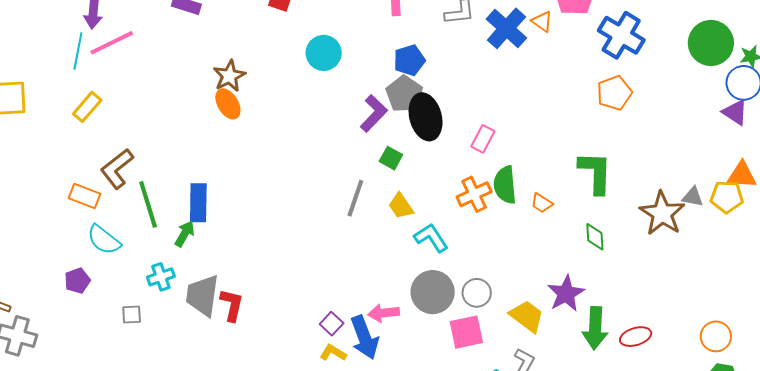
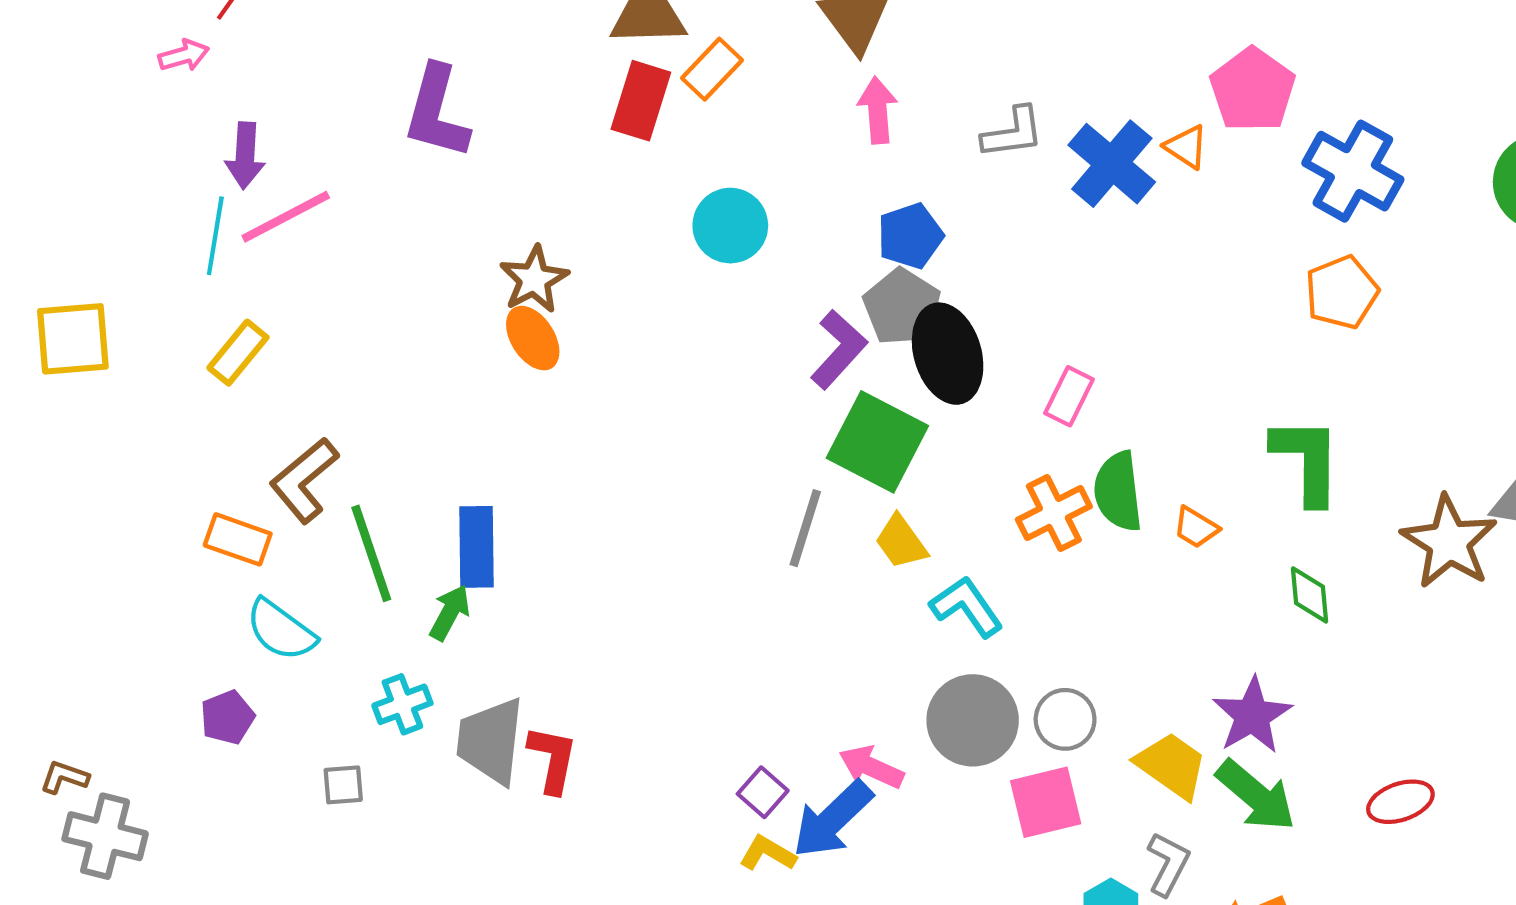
green square: (391, 158) -> (877, 442), size x2.0
pink arrow: (384, 313) -> (871, 767), turned 32
green arrow: (595, 328) -> (1256, 795), moved, turned -51
blue arrow: (364, 337) -> (833, 819), turned 69

